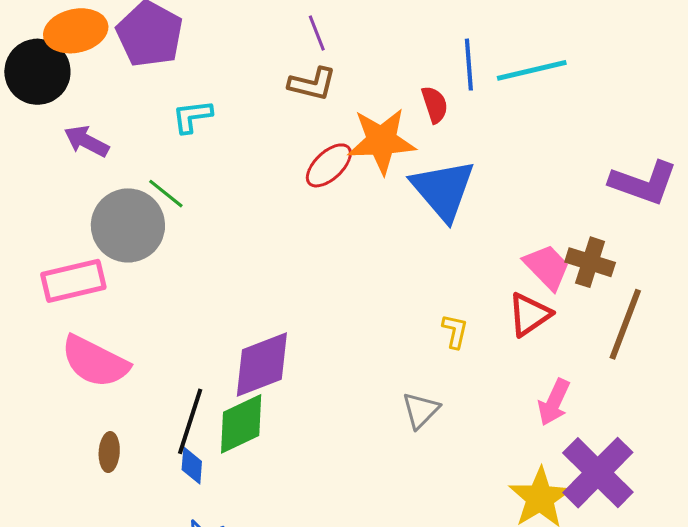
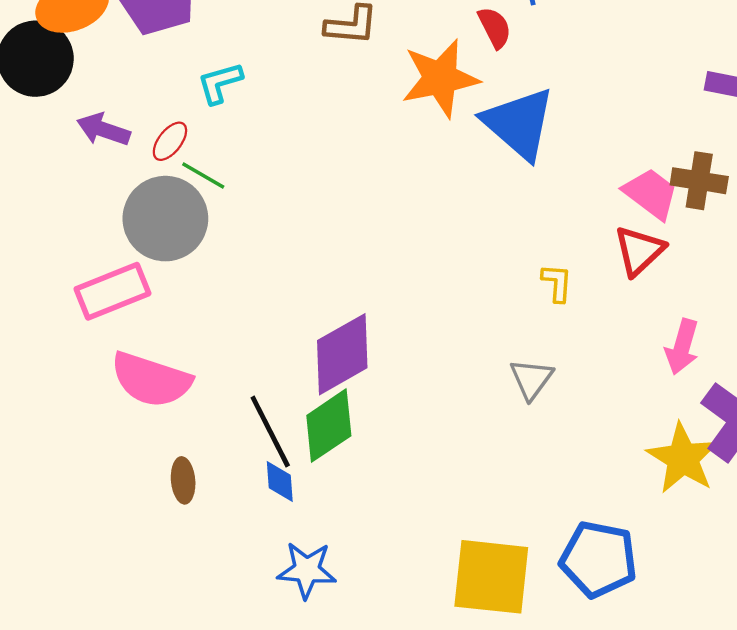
red ellipse: (329, 165) -> (170, 141), moved, size x0.7
black line: (190, 421) -> (270, 431), turned -36

